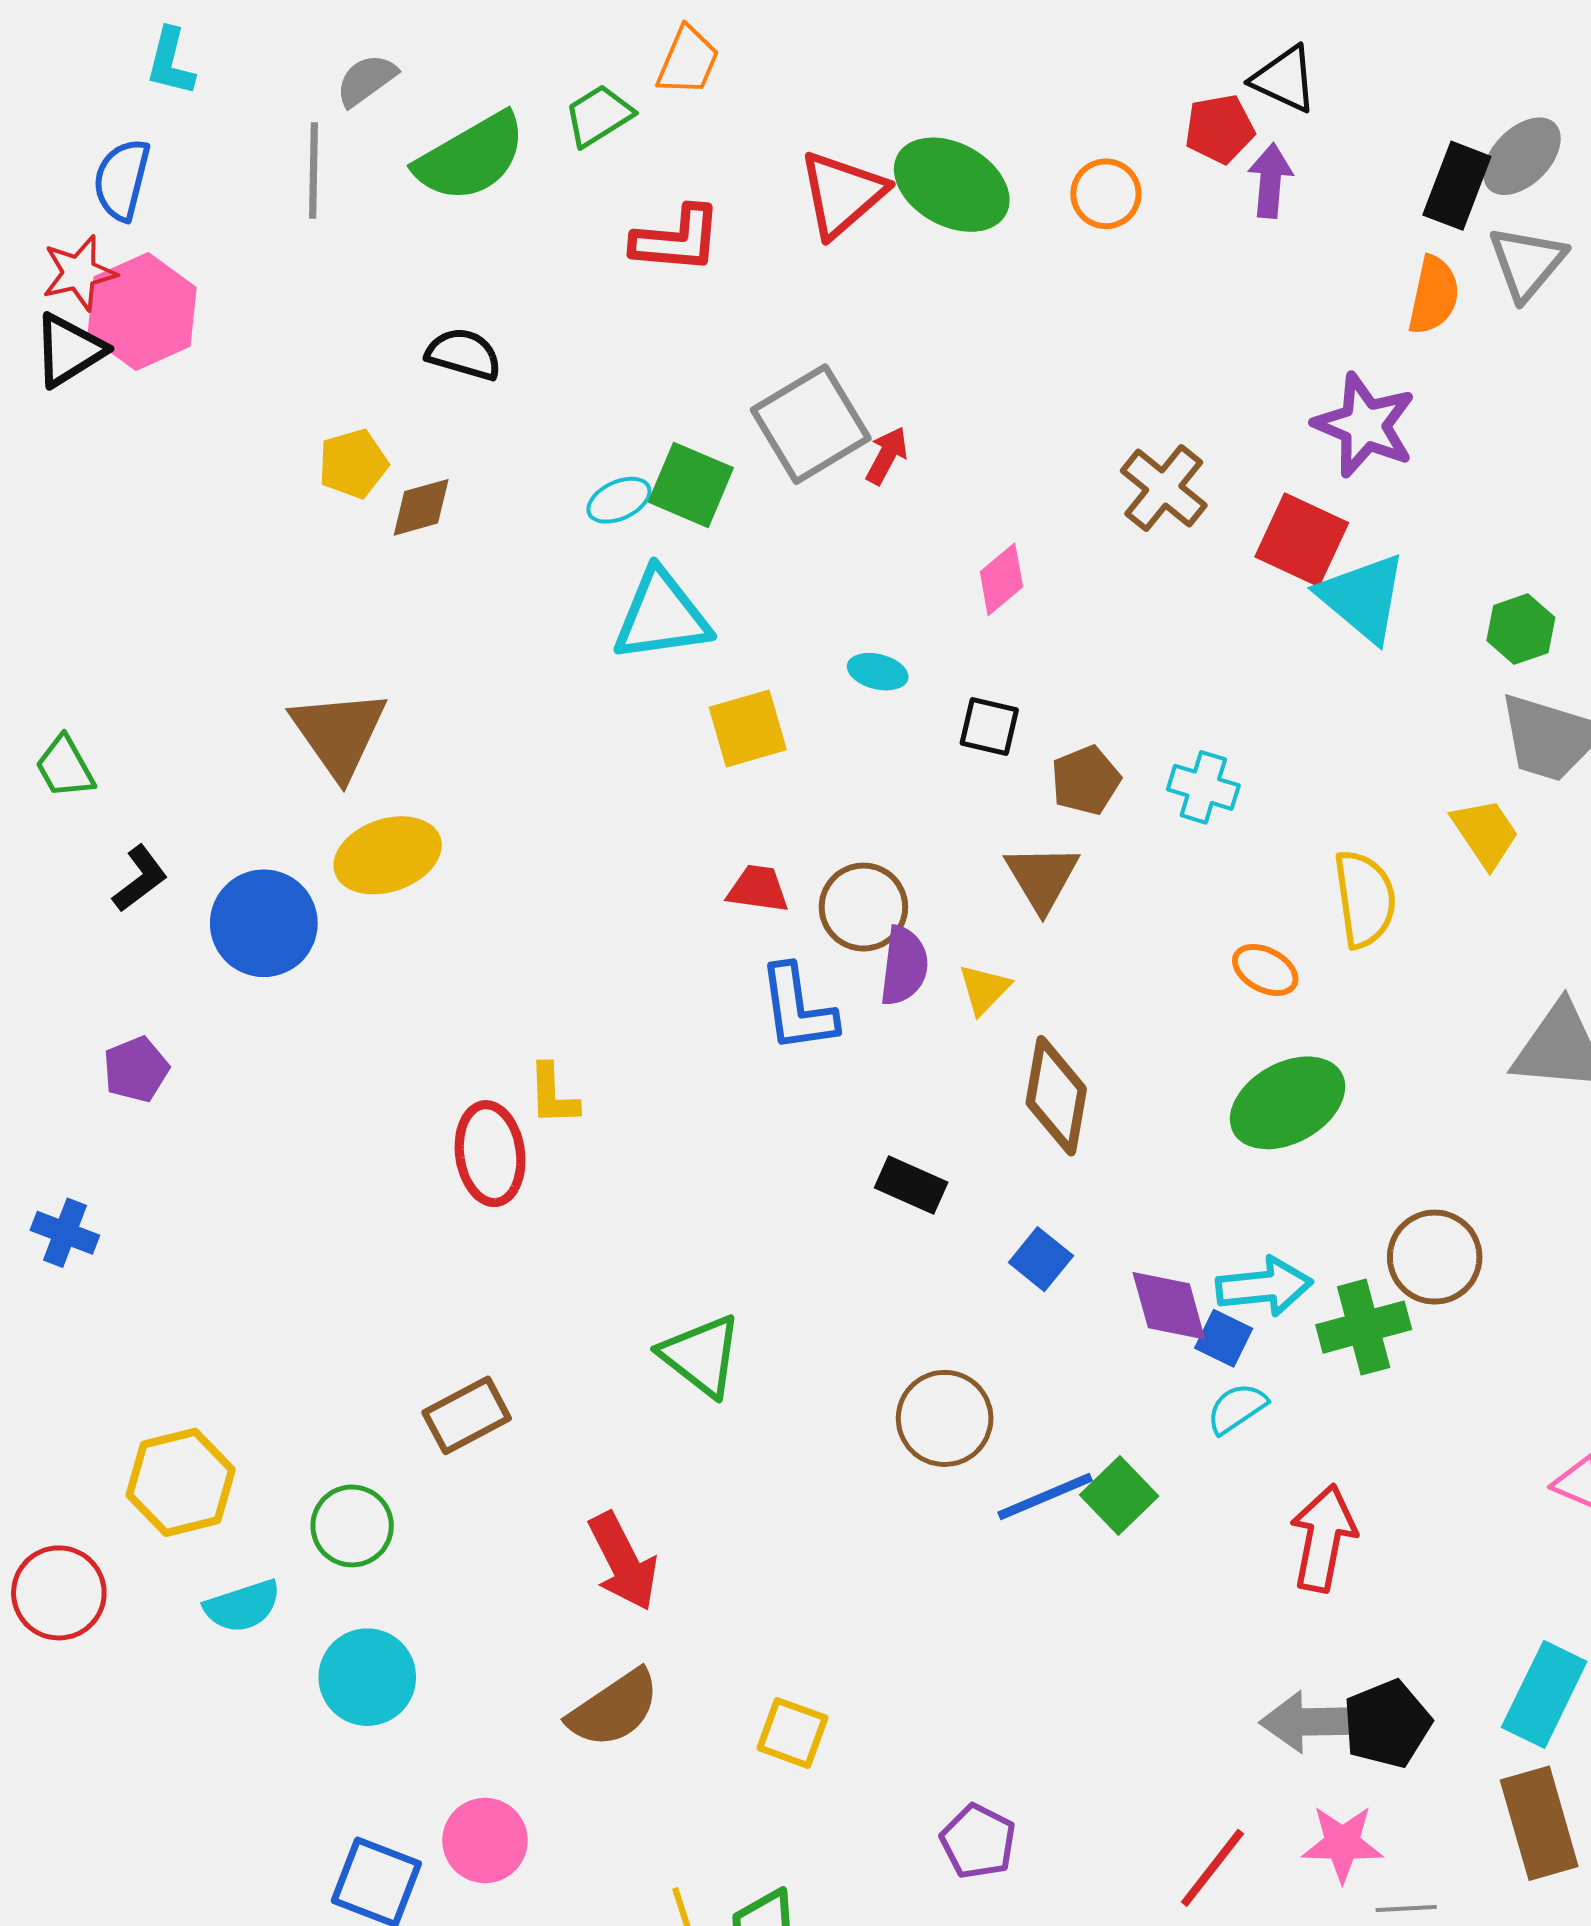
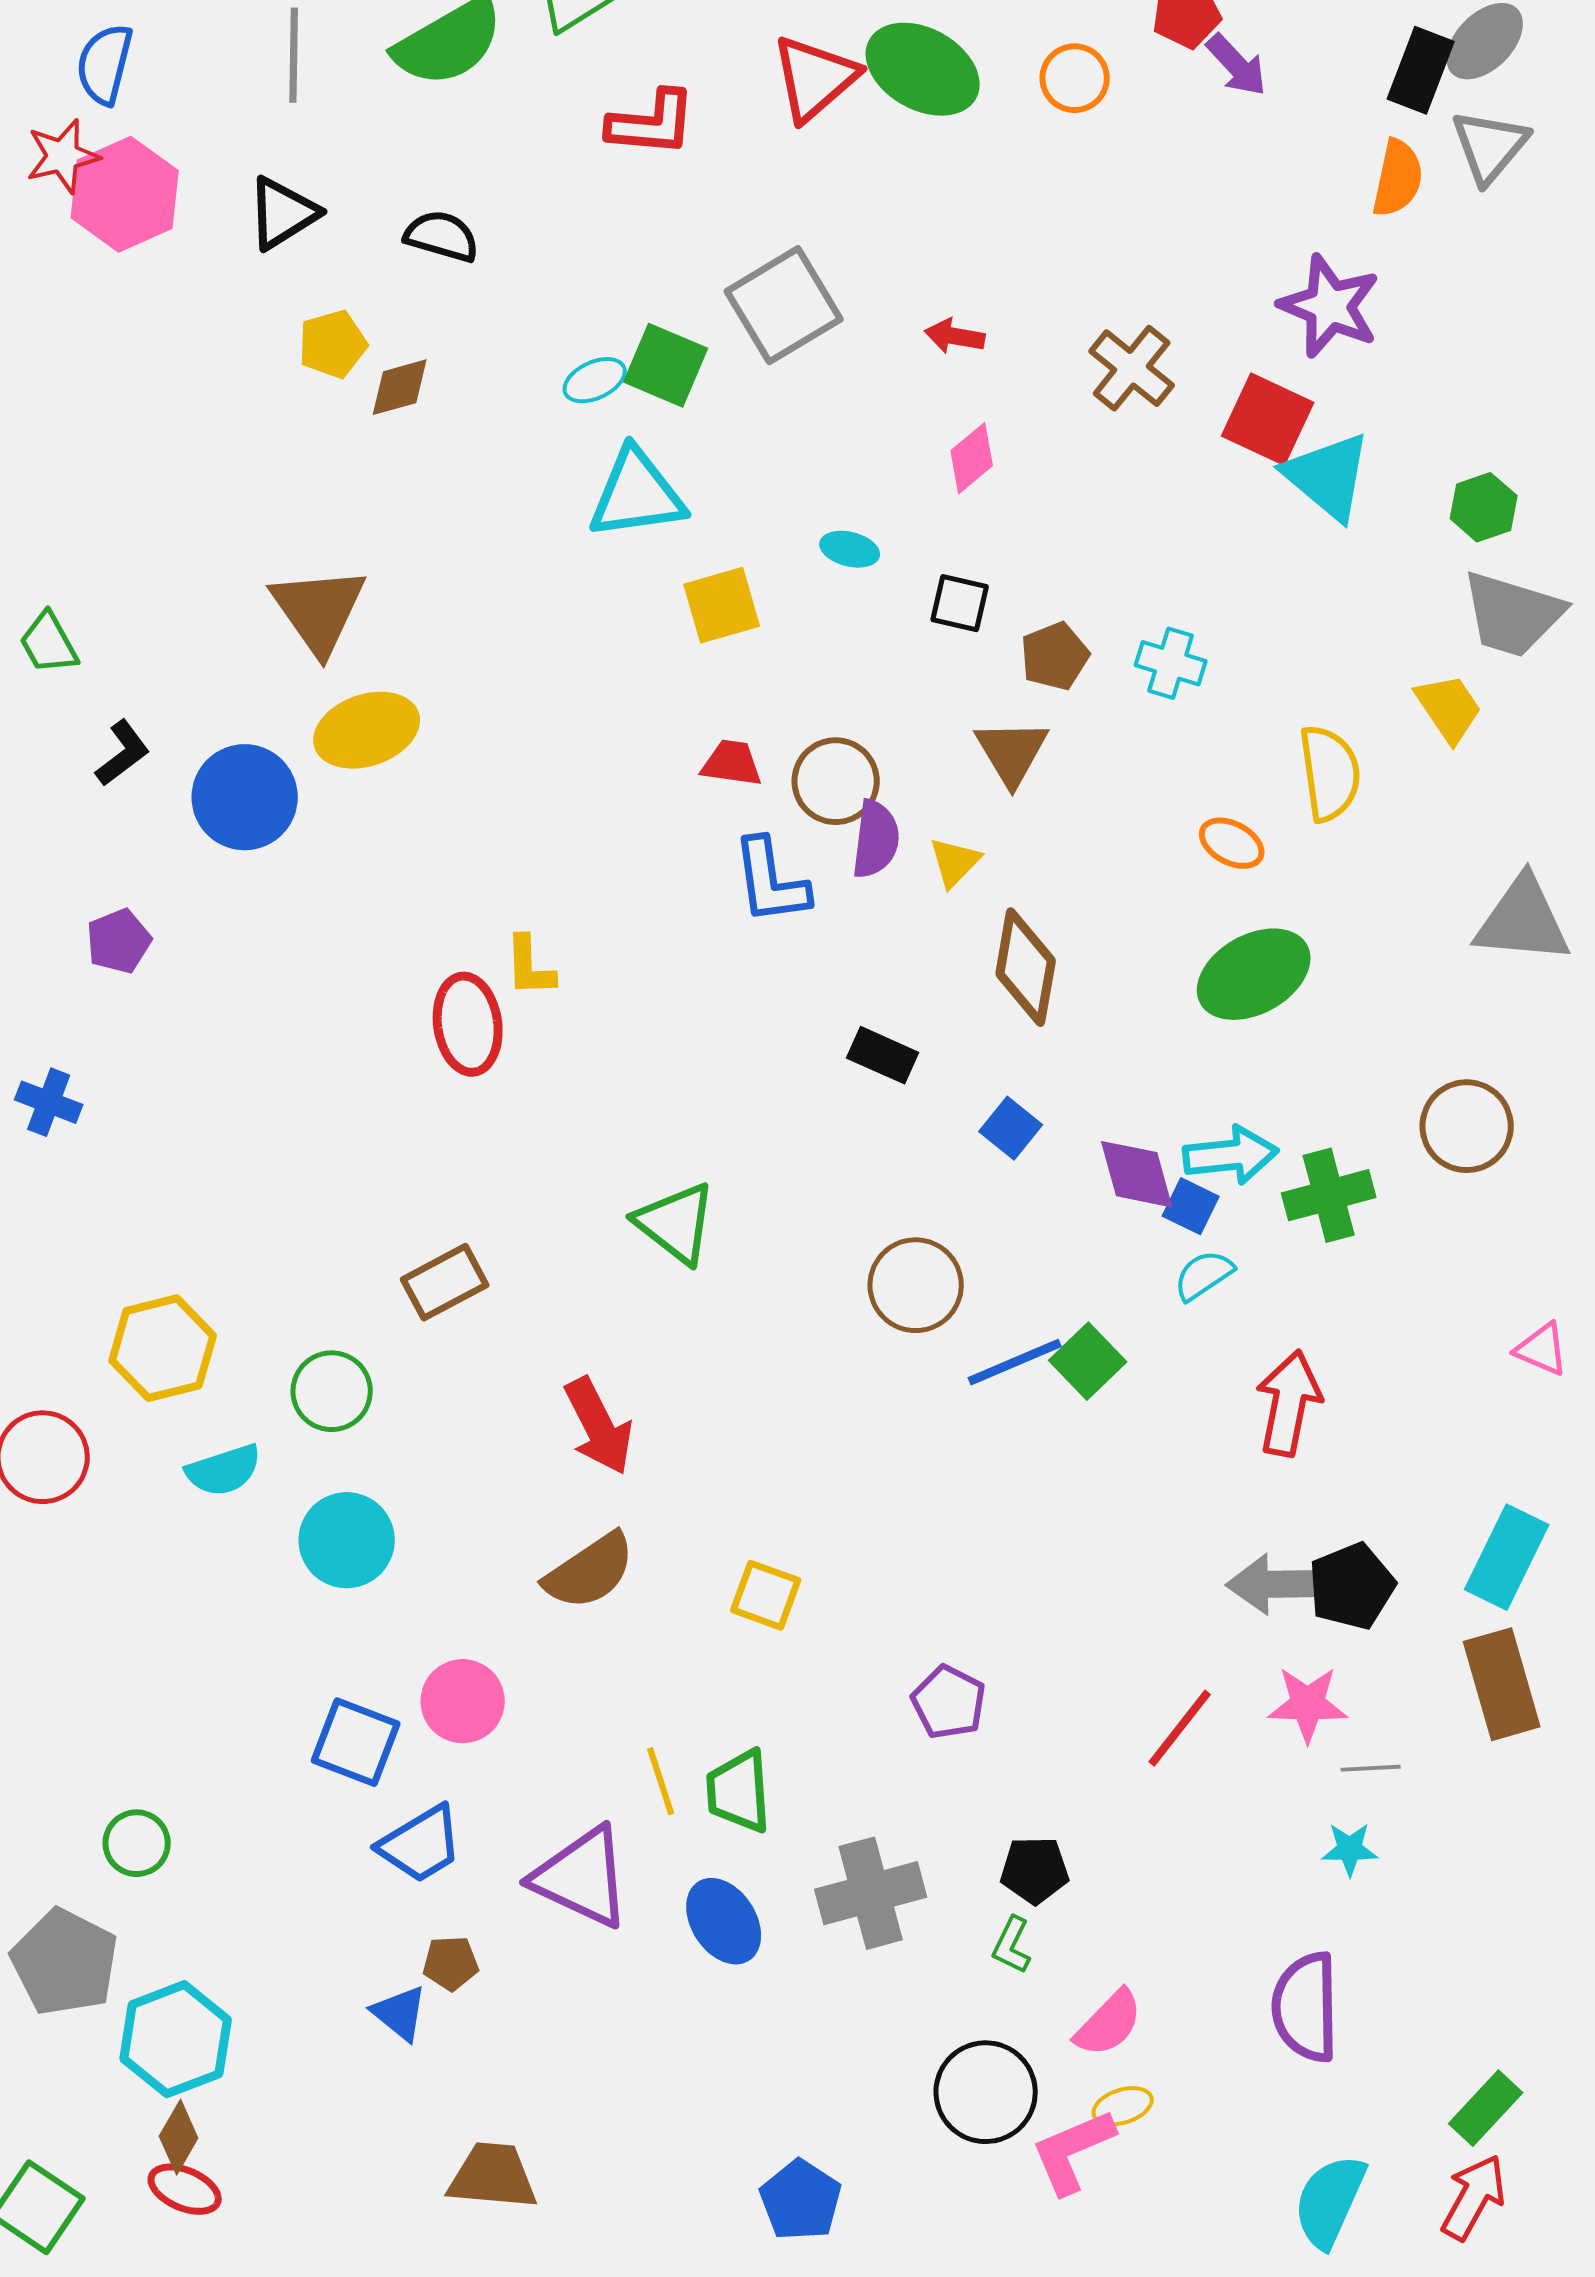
purple arrow: (1270, 181) -> (1237, 65), turned 132
black triangle: (69, 350) -> (283, 213), moved
red arrow: (887, 456) -> (955, 336), moved, turned -108
brown circle: (1435, 1257) -> (1467, 1126), moved

